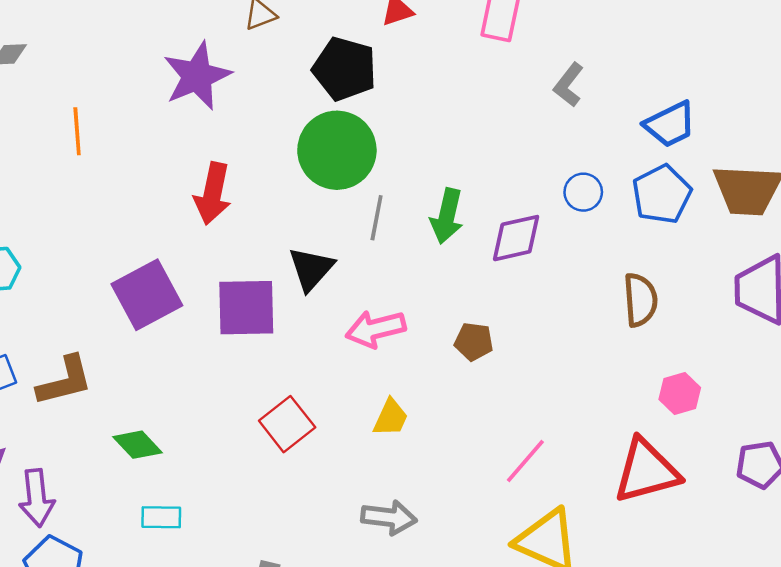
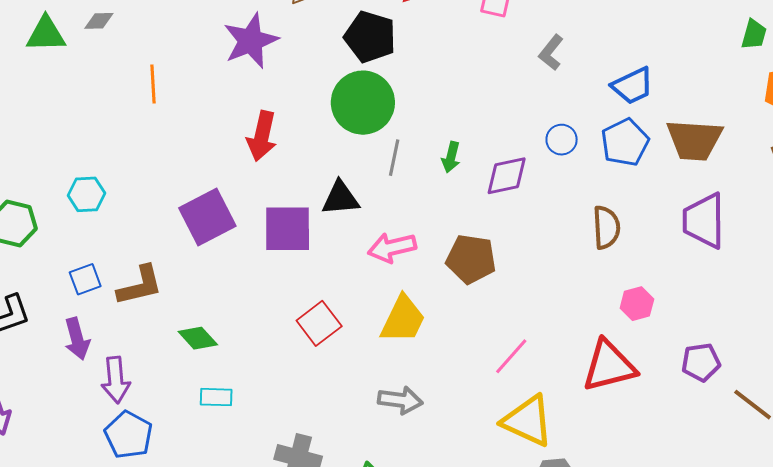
green arrow: (447, 216) -> (451, 157), size x0.7
black triangle: (311, 269) -> (340, 198), turned 42
brown pentagon: (474, 342) -> (471, 259), size x1.6
yellow trapezoid: (391, 418) -> (403, 319), size x1.6

